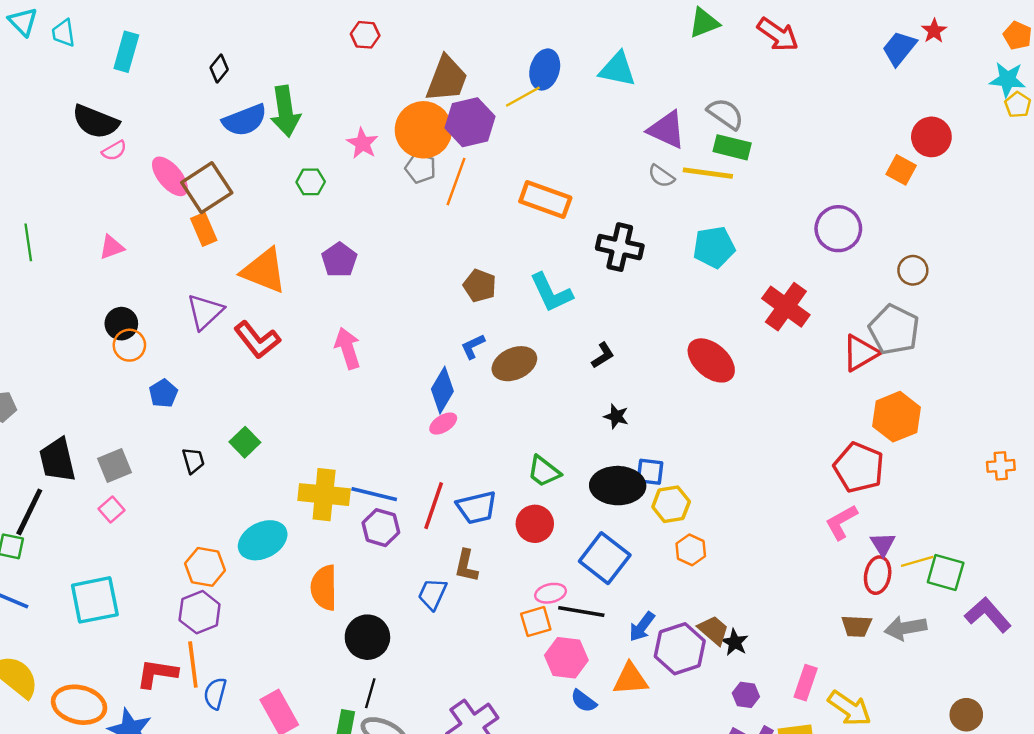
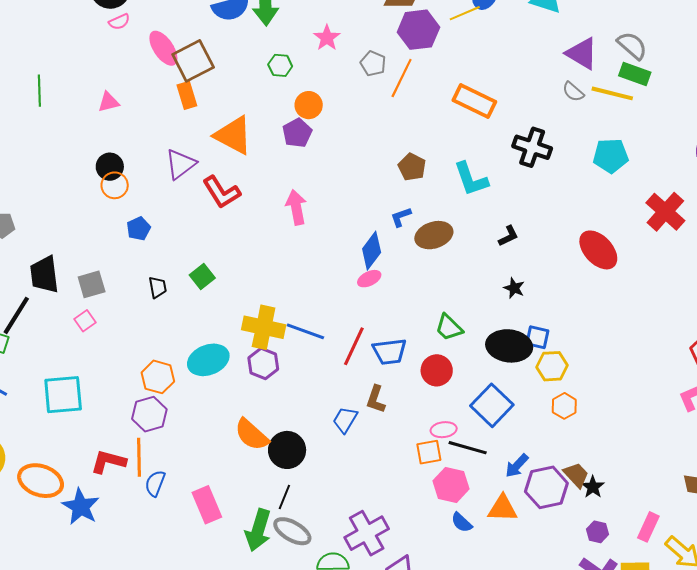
orange circle: (423, 130) -> (309, 105), moved, size x0.6
purple hexagon: (381, 528) -> (263, 363), moved
orange semicircle: (324, 588) -> (252, 435), moved, turned -54

